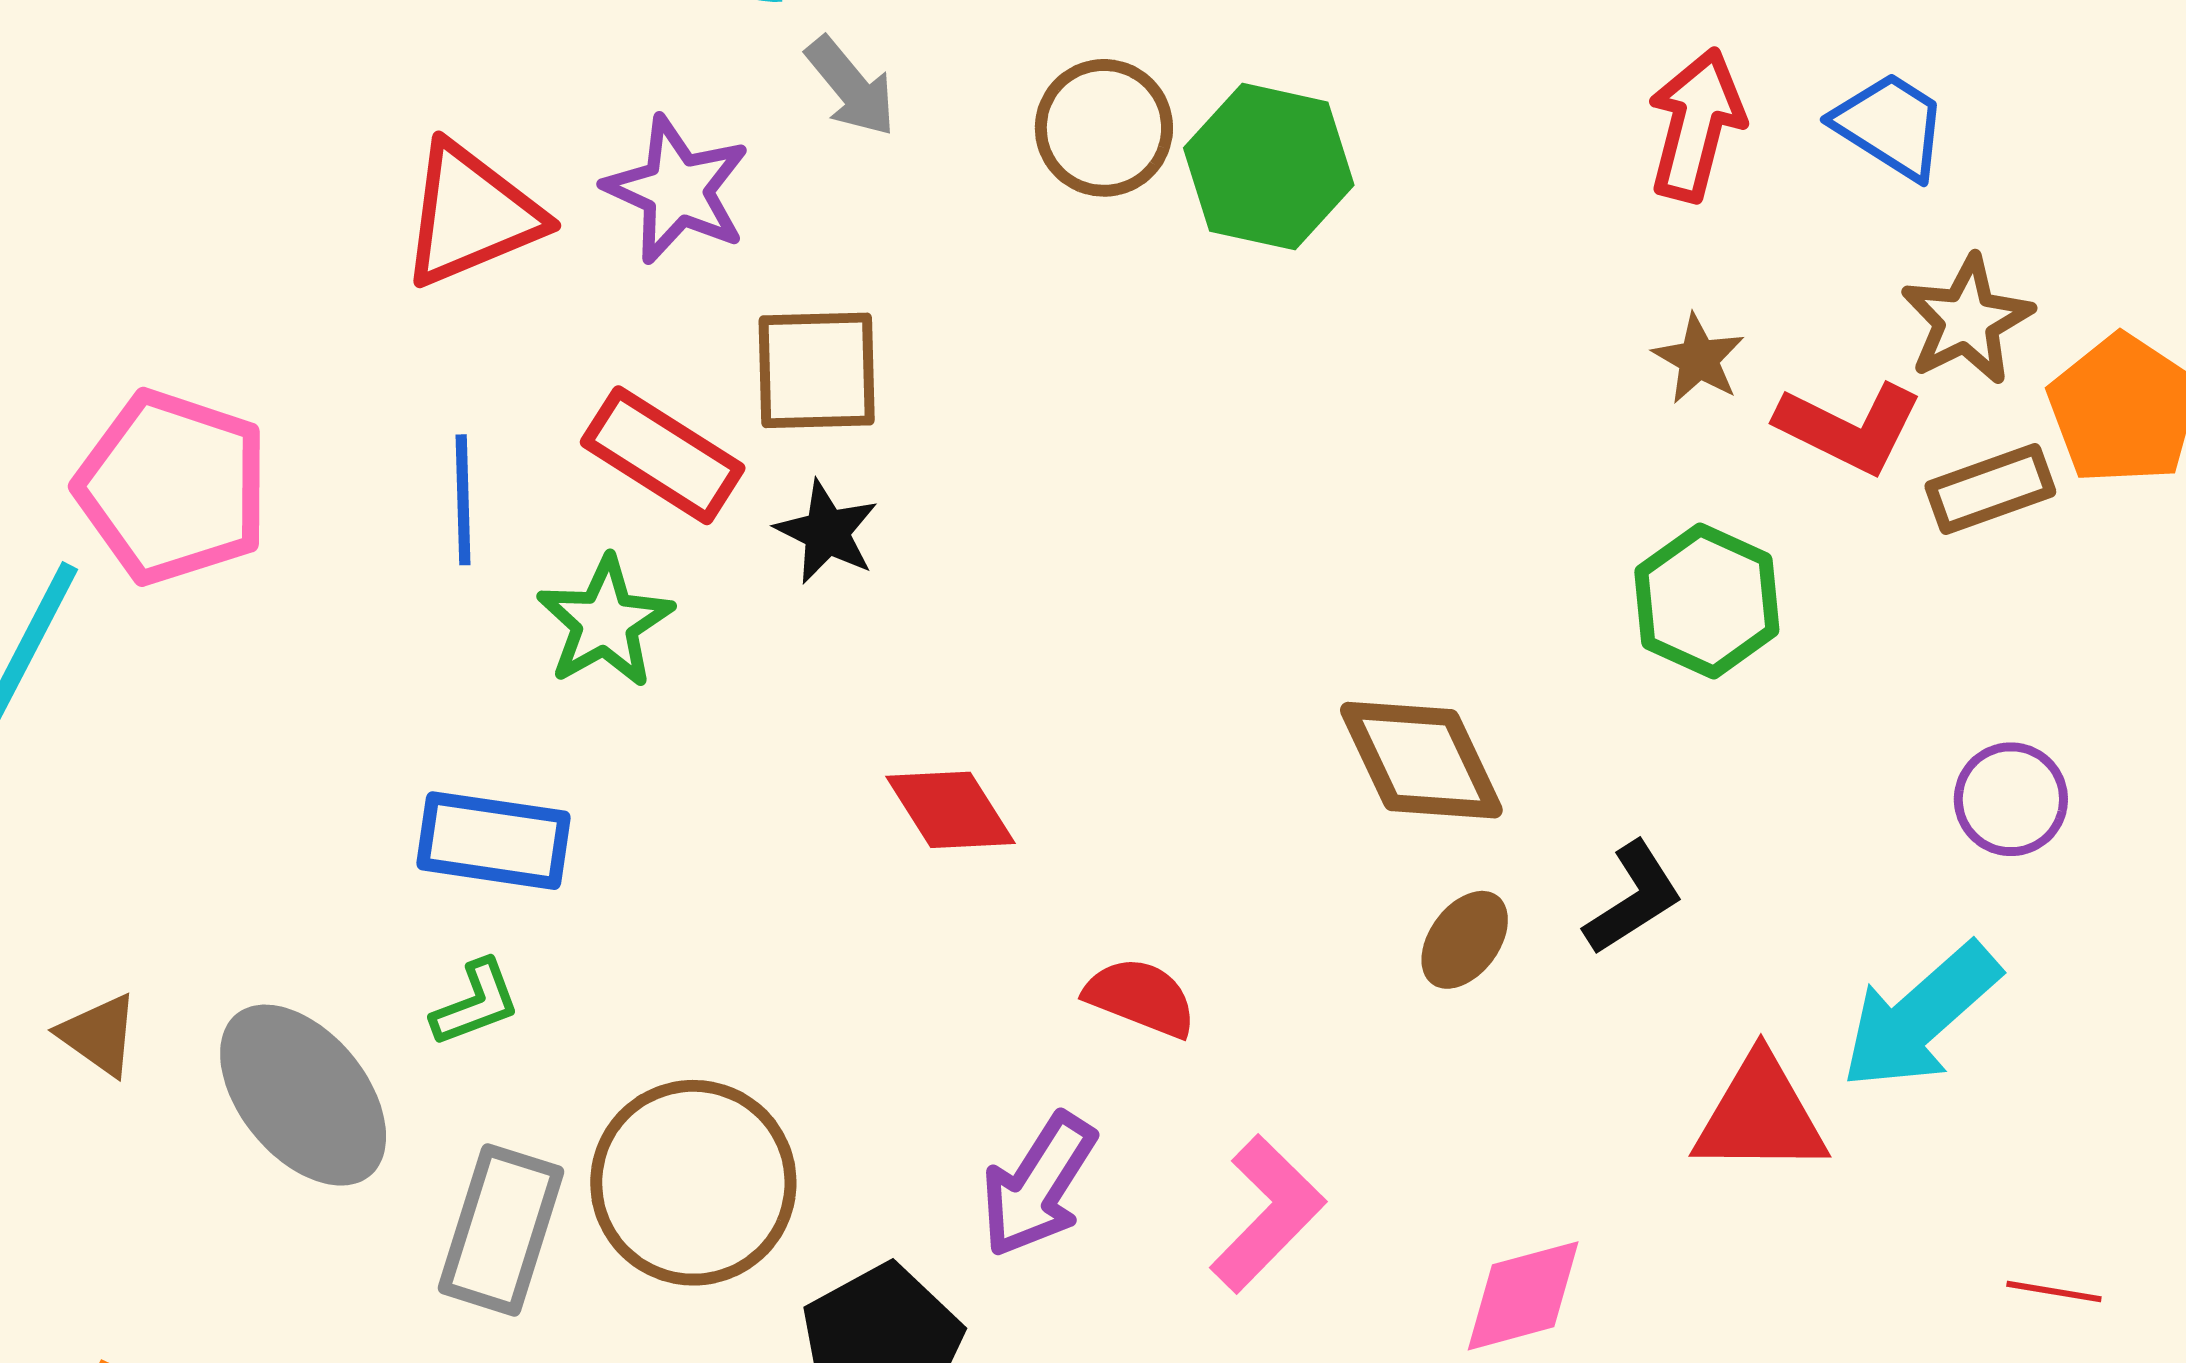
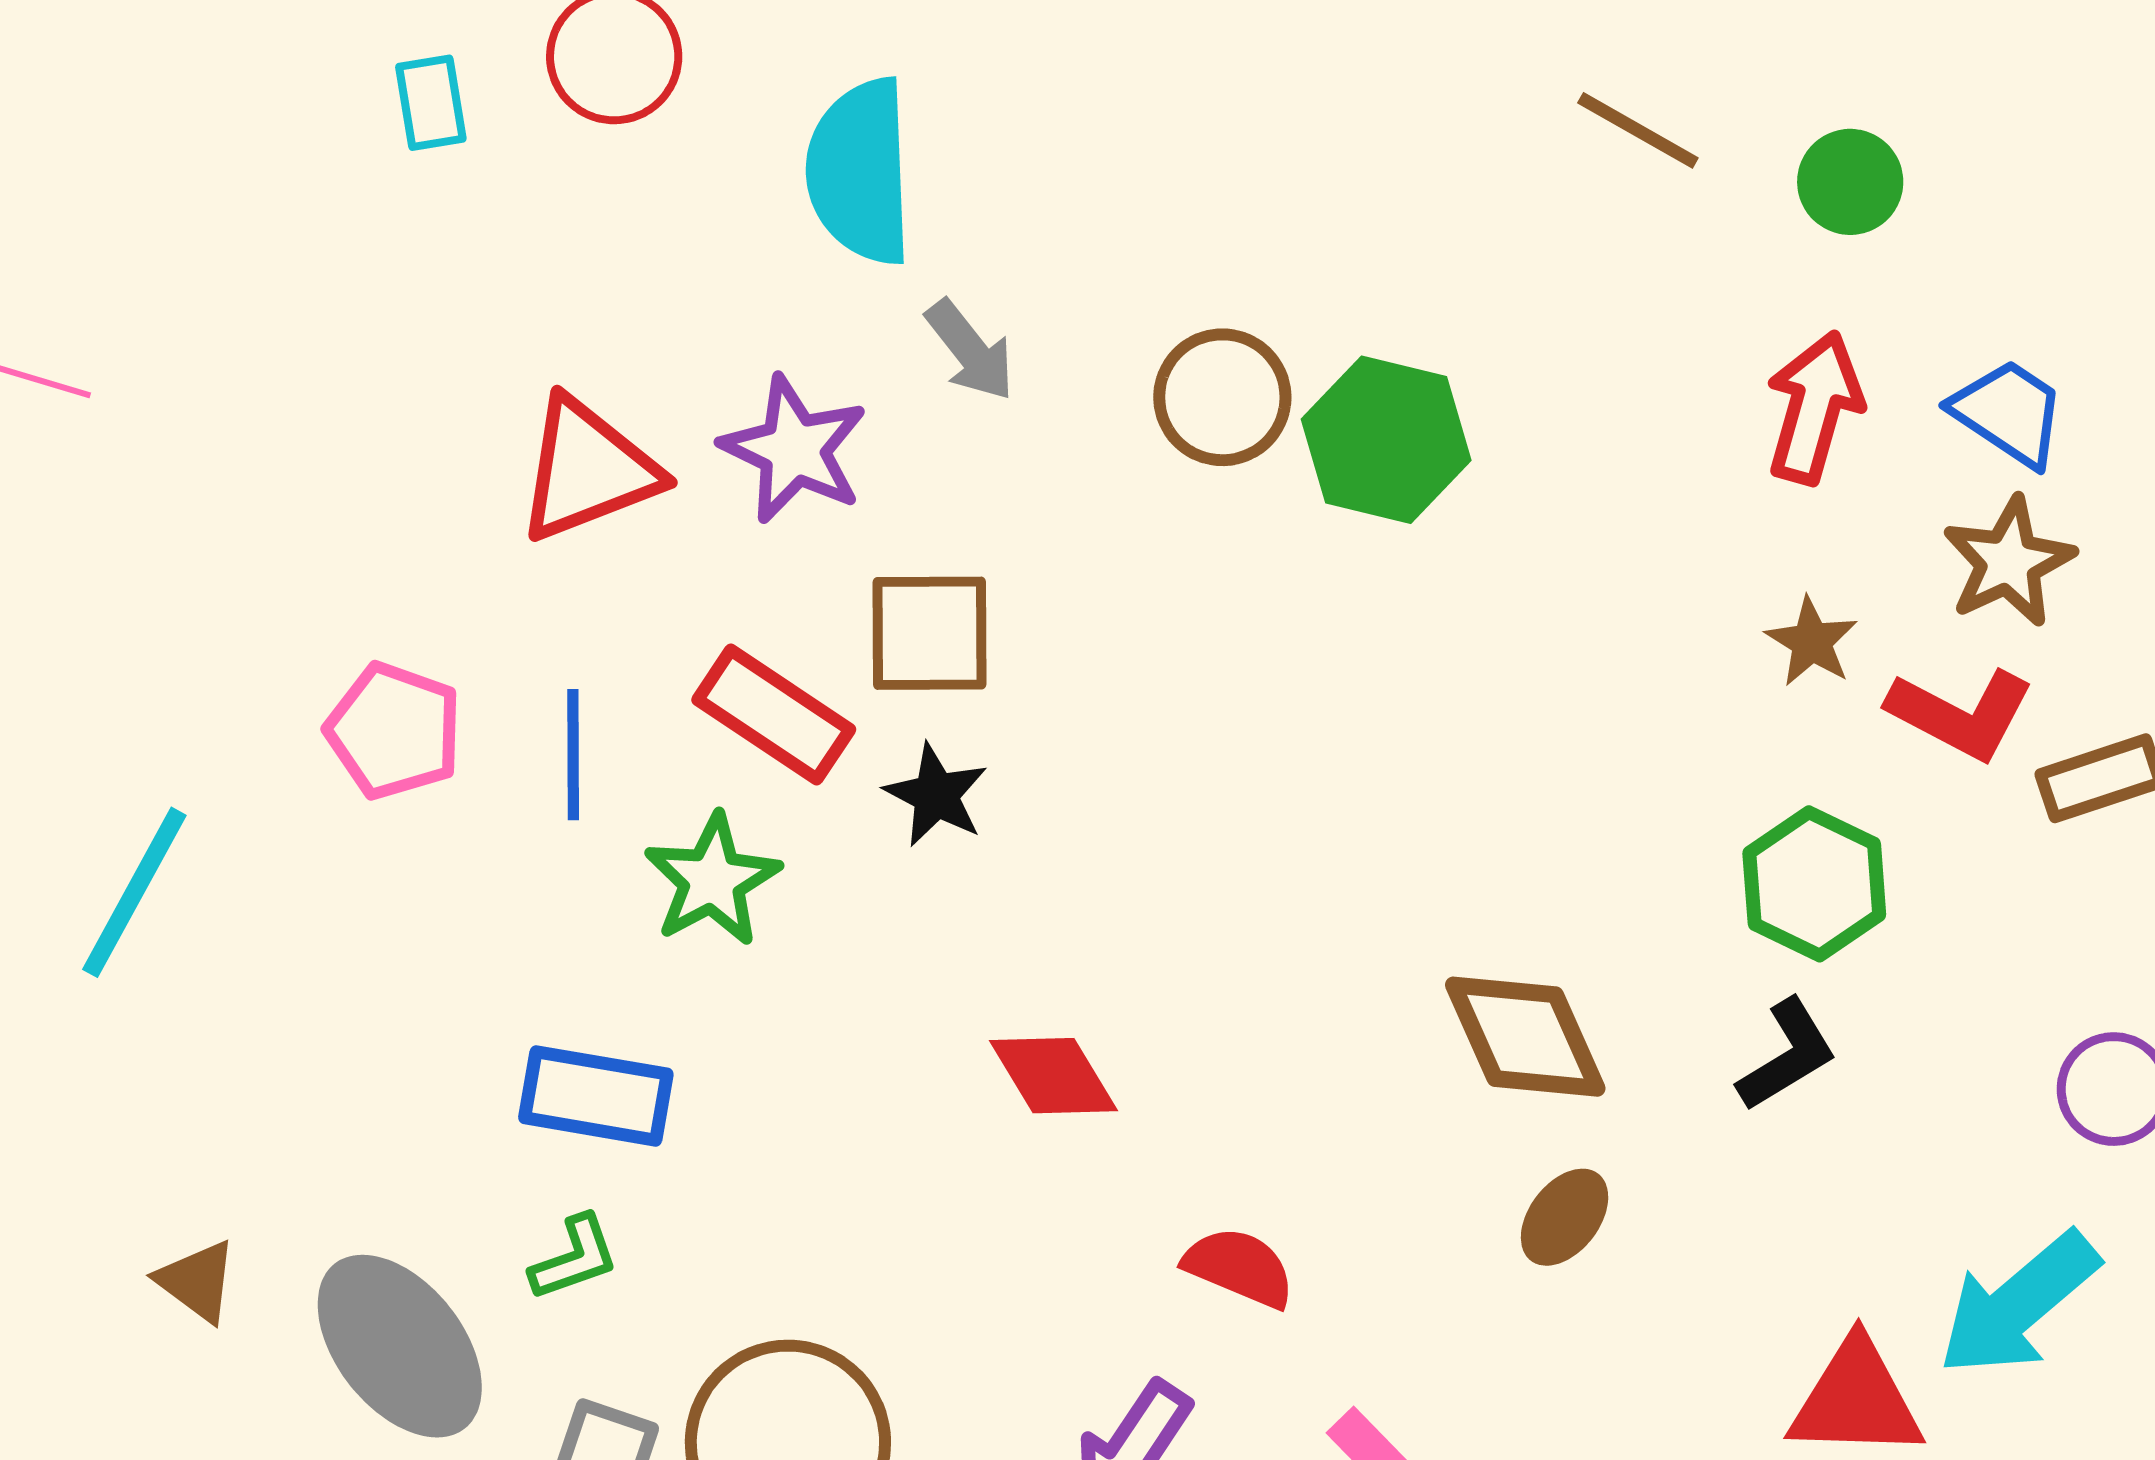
brown star: (1967, 320) -> (2009, 562), moved
pink pentagon: (173, 487) -> (394, 731), moved, size x0.7
black L-shape: (1633, 898) -> (1787, 1055), moved

